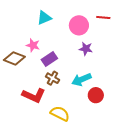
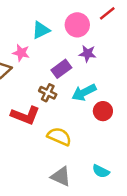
red line: (103, 17) -> (107, 13), turned -40
cyan triangle: (44, 18) -> (41, 30), moved
purple rectangle: (49, 59) -> (61, 69), moved

